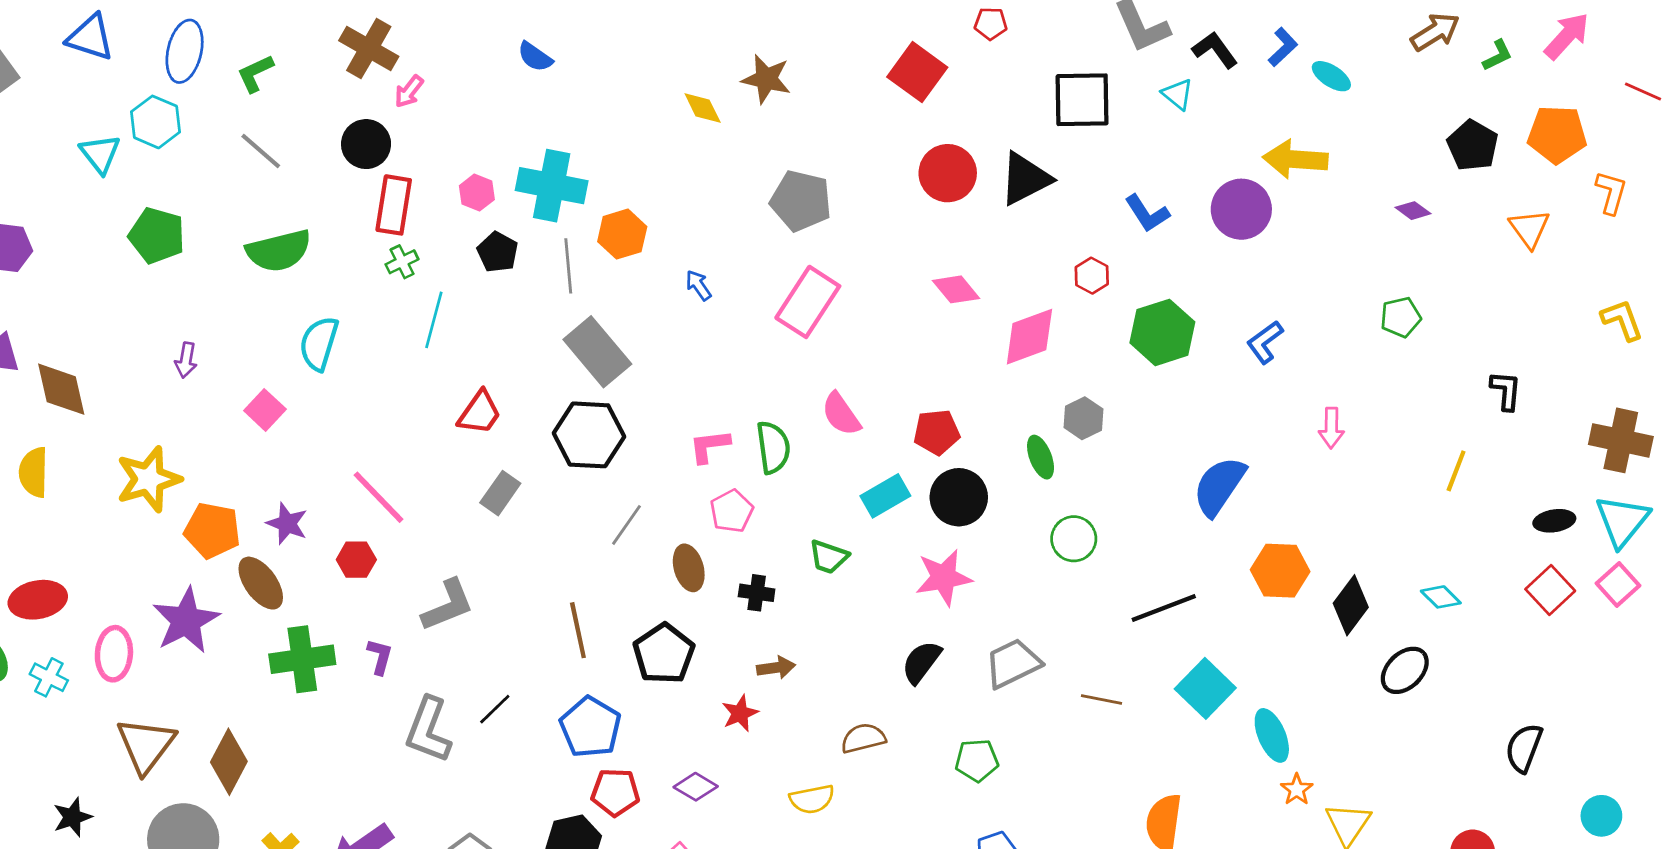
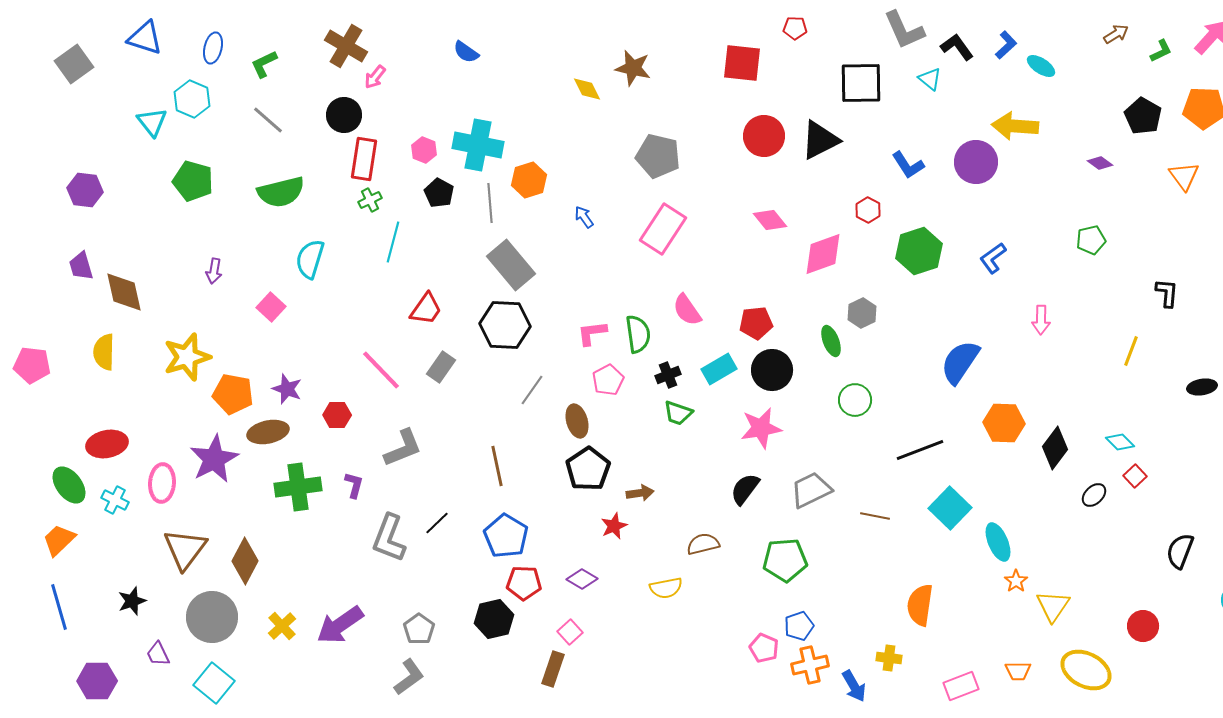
brown arrow: (1435, 32) -> (1116, 34), size x0.7
blue ellipse: (185, 51) -> (213, 48), size x0.7
red square: (917, 72) -> (742, 63), turned -30
pink line: (378, 497) -> (381, 370), moved
brown ellipse: (261, 583) -> (268, 432), turned -66
red square: (1550, 590) -> (1135, 476), moved, size x0.7
black cross: (757, 593) -> (668, 375), moved, turned -30
black pentagon: (664, 654) -> (588, 469), moved
black ellipse: (1405, 670) -> (1094, 495), size x0.7
green pentagon: (977, 760) -> (785, 560), size x1.4

